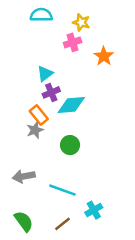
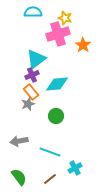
pink cross: (73, 42) -> (58, 34), size x1.6
cyan triangle: (45, 74) -> (36, 59), size x1.5
purple cross: (51, 92) -> (32, 75), moved

